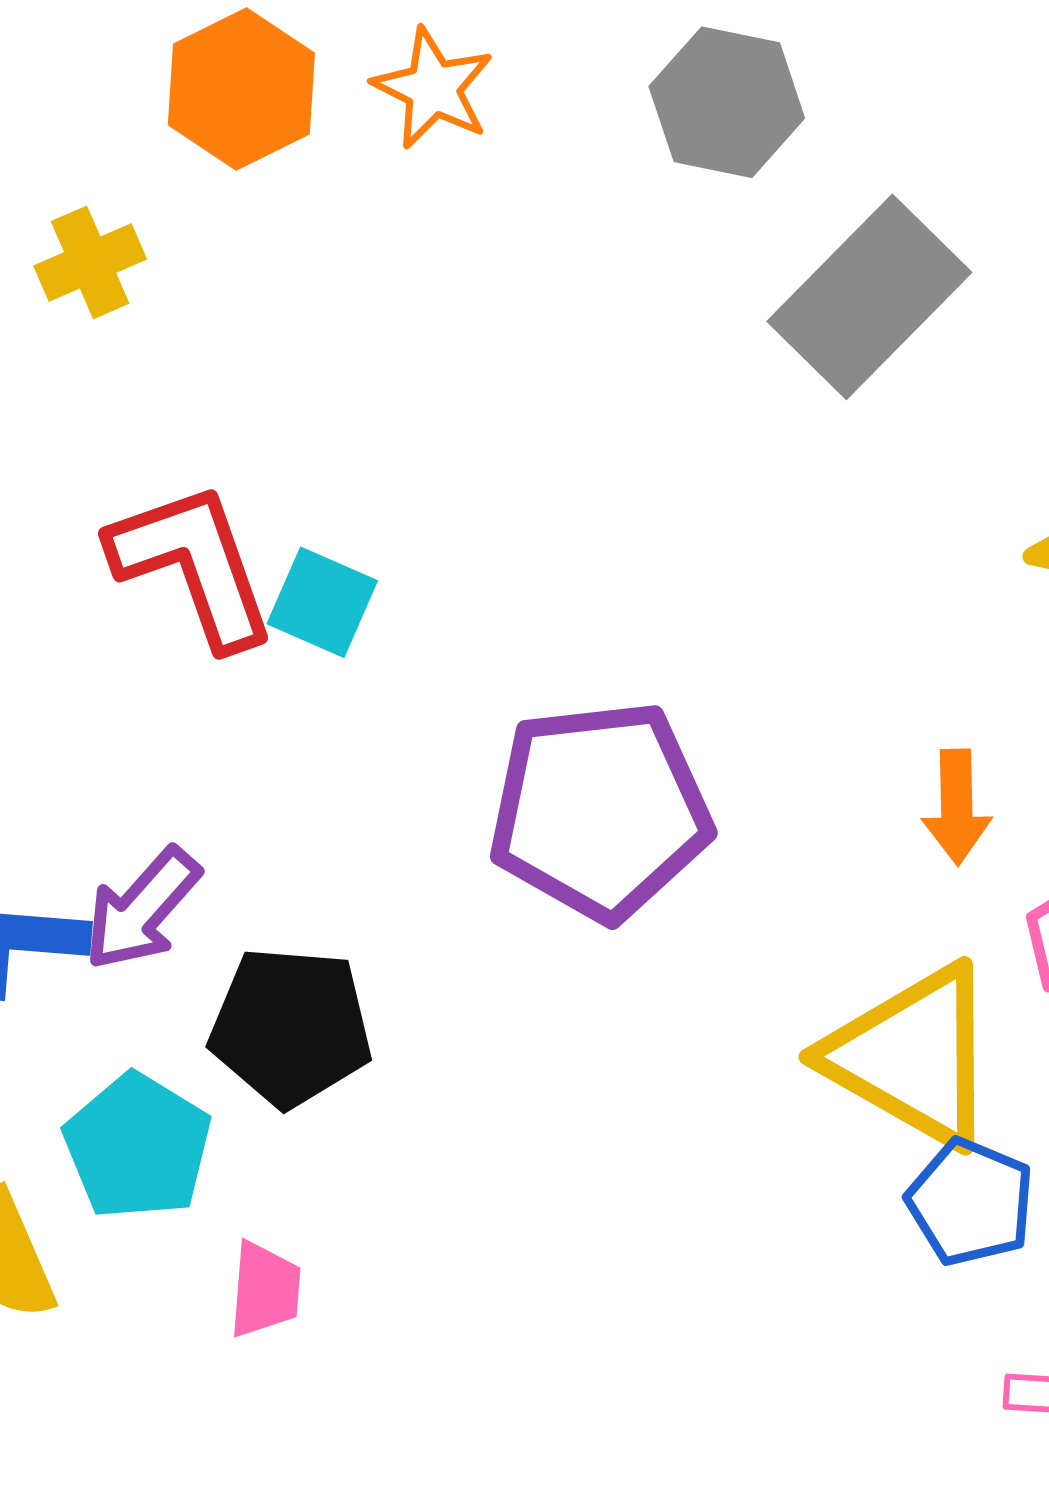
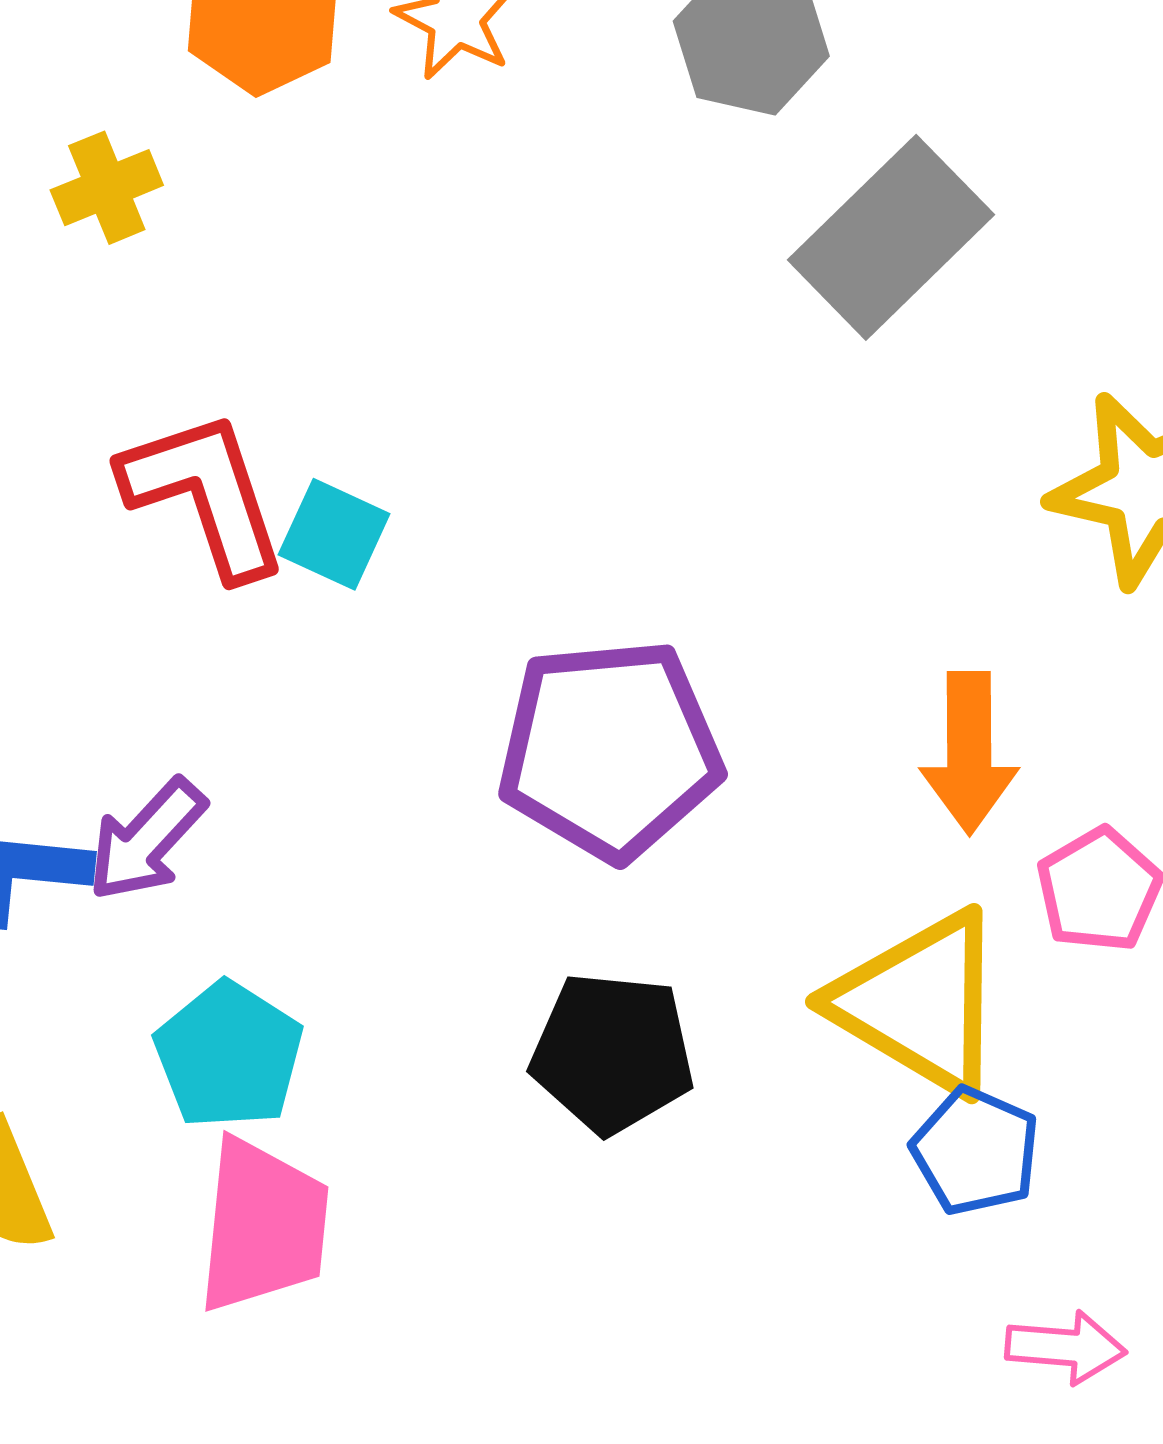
orange arrow: (957, 807) -> (969, 753), size x1.4
black pentagon: (291, 1027) -> (612, 1053), moved
cyan pentagon: (138, 1147) -> (229, 1055), moved
pink trapezoid: (265, 1290) -> (263, 1226), size x1.8

